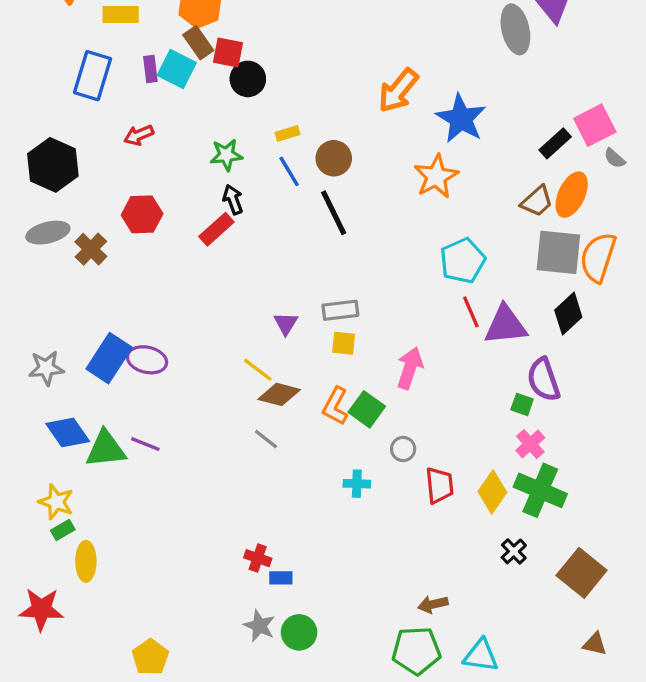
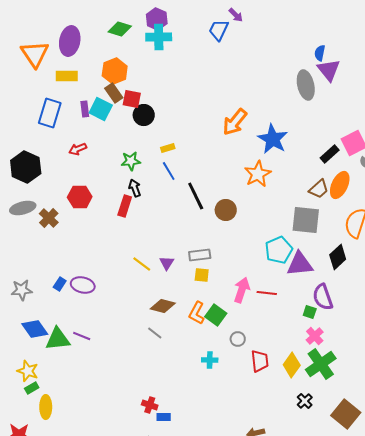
brown circle: (334, 158) -> (226, 210), moved
red rectangle: (216, 229) -> (125, 206), turned -30
gray square: (558, 252) -> (306, 220), moved
cyan pentagon: (463, 261) -> (279, 250), moved
red line: (471, 312) -> (267, 293), moved, turned -60
blue rectangle: (109, 358) -> (60, 284), size x0.5
yellow line: (258, 370) -> (142, 264), moved
green cross: (540, 490) -> (321, 364), turned 32

